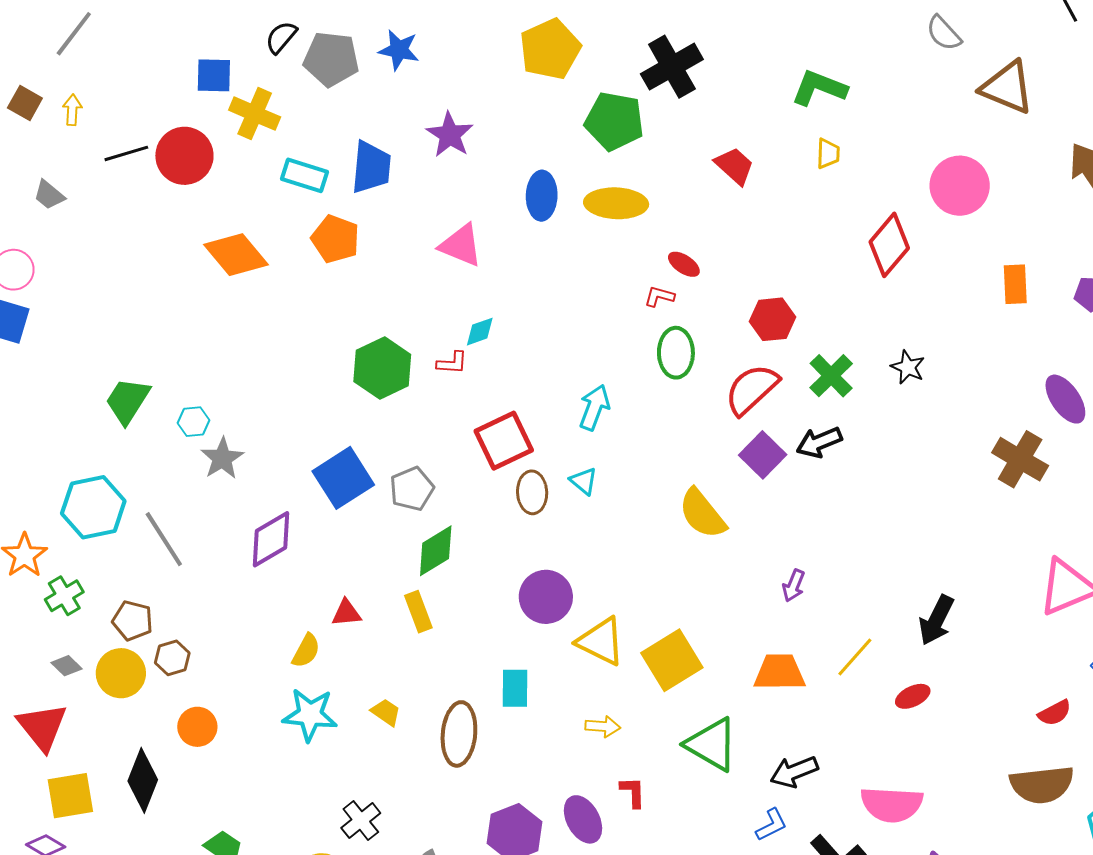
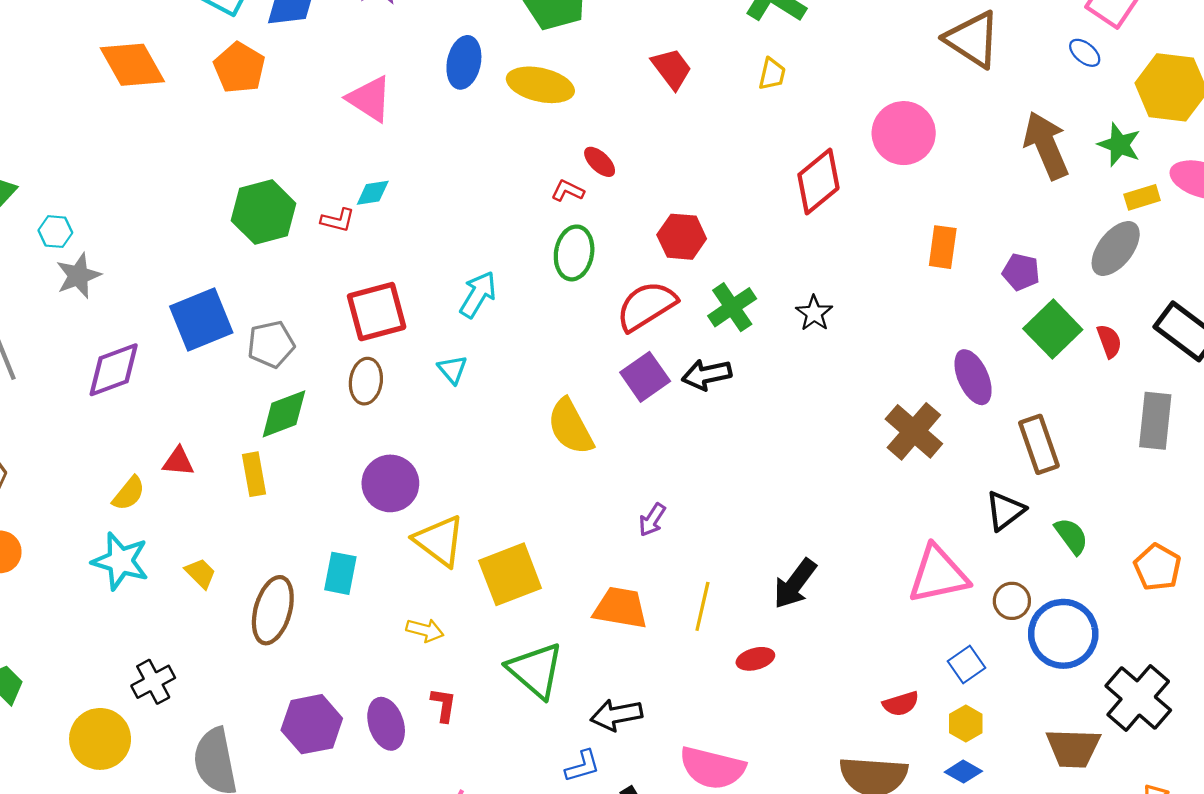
brown ellipse: (532, 492) -> (366, 381), moved
yellow line: (855, 657) -> (702, 606), turned -39

